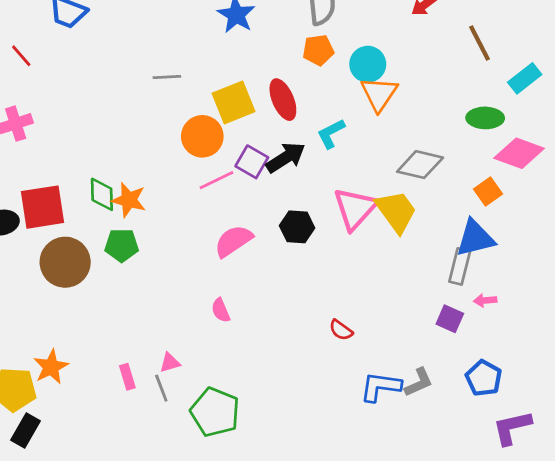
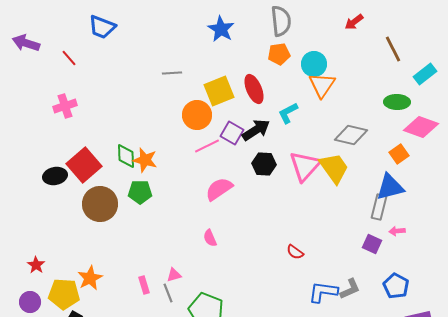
red square: (42, 207) -> (84, 165), turned -32
black hexagon: (297, 227) -> (264, 164), moved

